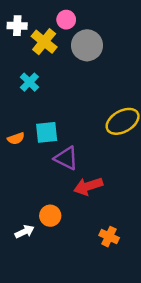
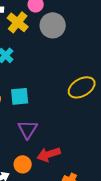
purple triangle: (66, 158) -> (28, 129), moved, turned 35
red arrow: (88, 186) -> (49, 154), moved

